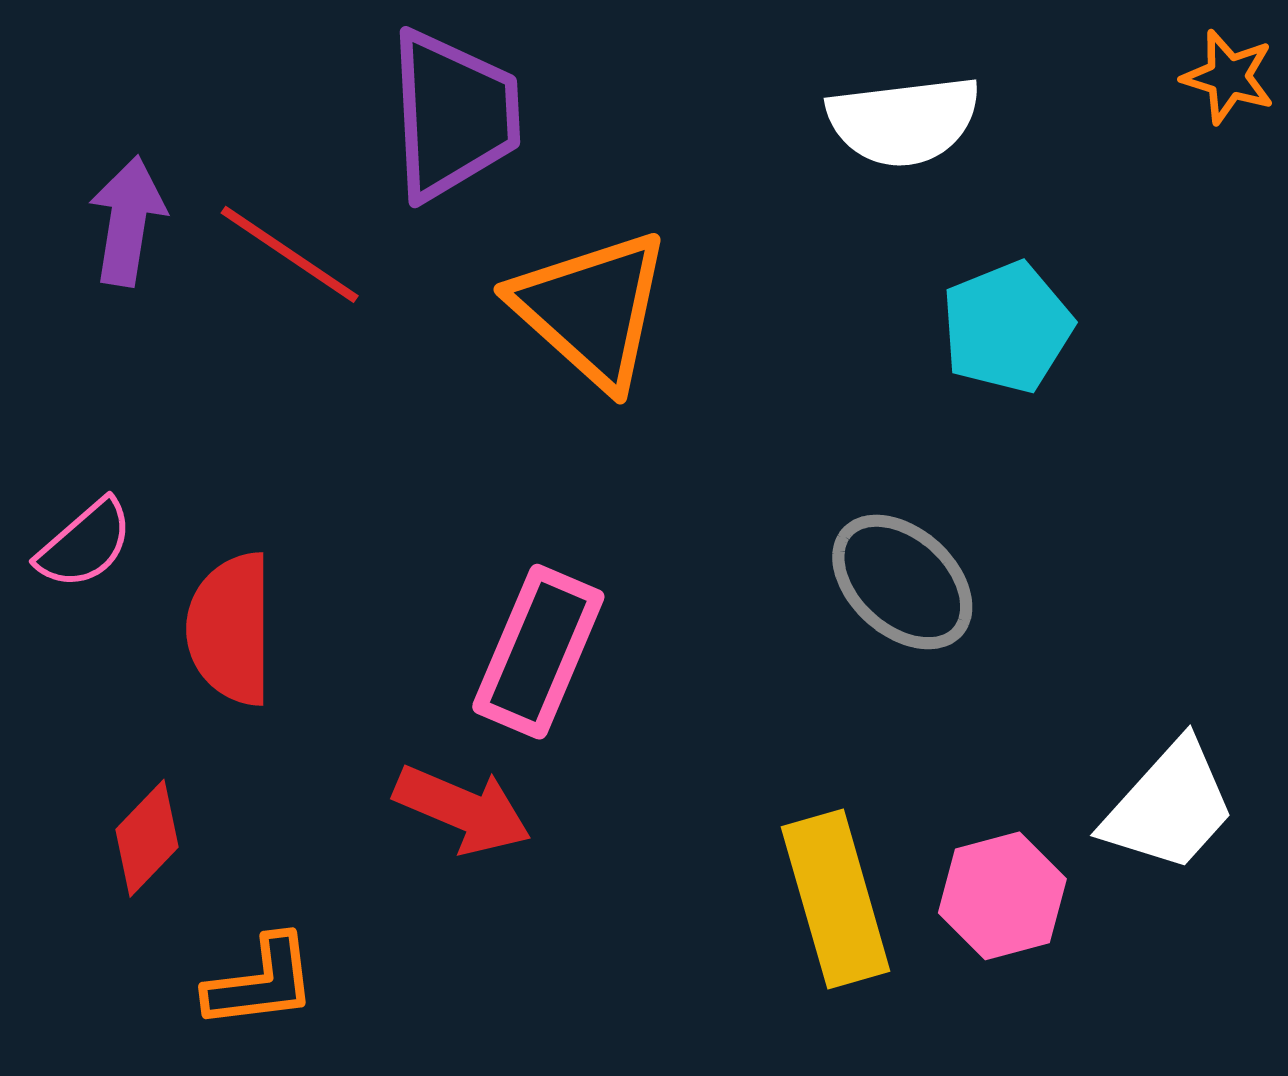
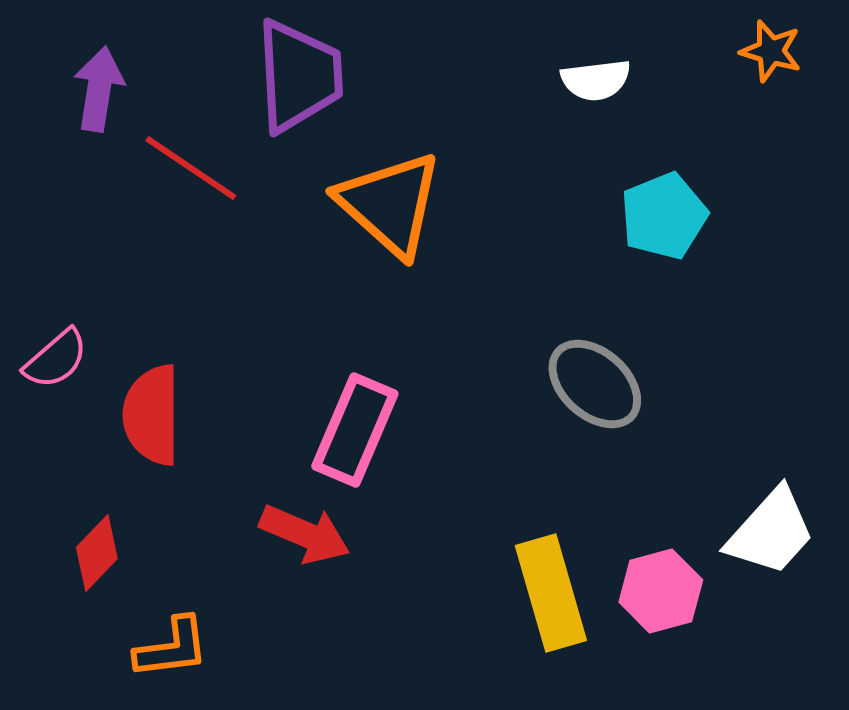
orange star: (1228, 77) -> (771, 51), moved
white semicircle: (904, 121) -> (596, 80), size x0.7
purple arrow: (127, 221) -> (99, 89), moved

